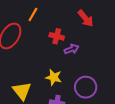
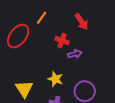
red arrow: (86, 18) -> (82, 22), moved

